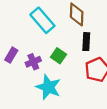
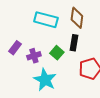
cyan rectangle: (42, 20) -> (46, 20), turned -40
black rectangle: (86, 42) -> (74, 43), moved

